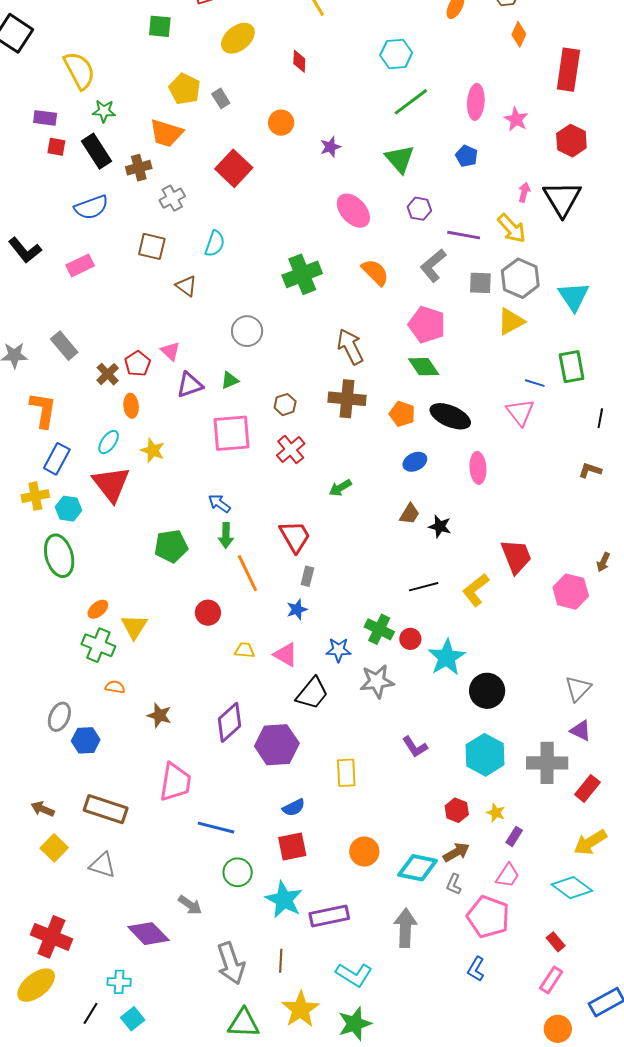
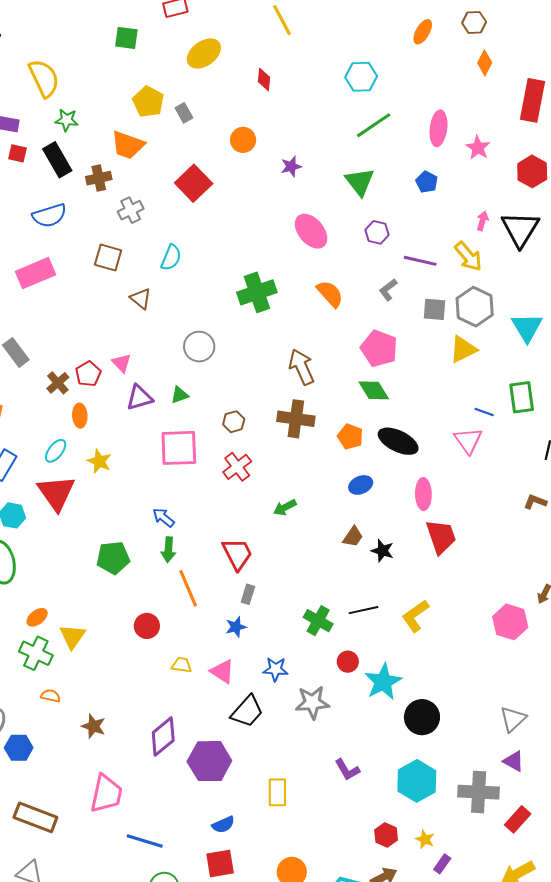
pink rectangle: (80, 265) -> (35, 273), size x1.4
gray L-shape: (433, 265) -> (388, 290), size x0.7
red trapezoid: (516, 556) -> (441, 537), moved
green cross: (379, 629) -> (318, 621), moved

